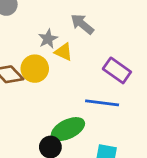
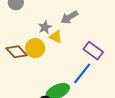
gray arrow: (82, 24) -> (69, 17), turned -72
blue line: (102, 103) -> (82, 73), turned -60

